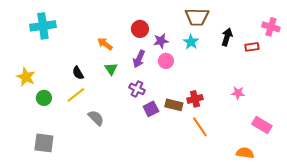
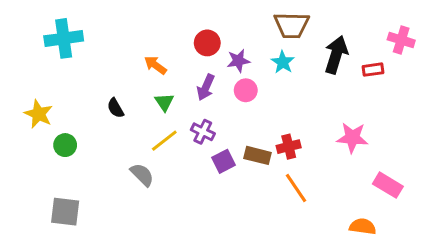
black arrow: (227, 37) -> (336, 55), size x1.4
pink star: (238, 93) -> (352, 138), size x1.5
yellow line: (76, 95) -> (164, 141), moved

